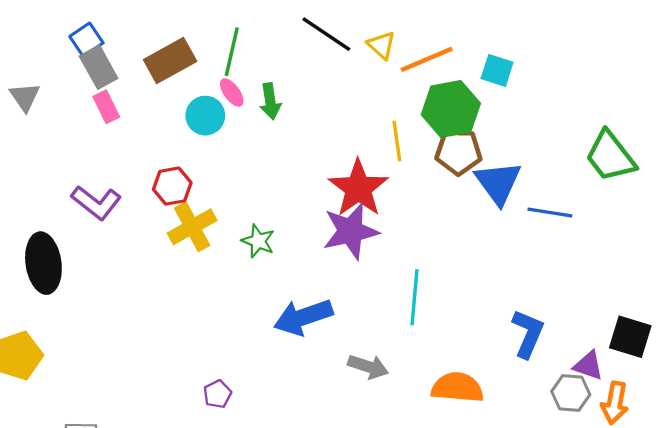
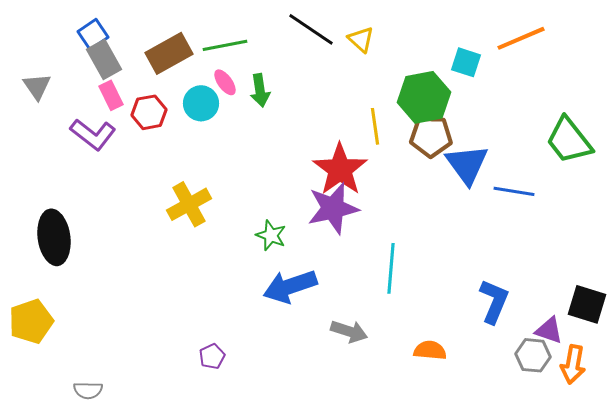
green line: (232, 52) -> (225, 45), turned 66
orange line: (427, 59) -> (521, 38), moved
red hexagon: (172, 186) -> (149, 112), moved
purple L-shape: (96, 203) -> (93, 134), moved
green star: (258, 241) -> (271, 235), moved
orange semicircle: (457, 387) -> (430, 350), size x0.7

